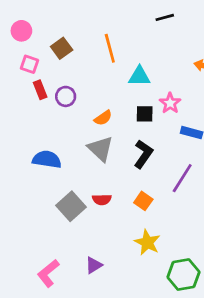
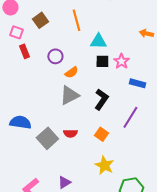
purple circle: (66, 96) -> (55, 56), moved
black square: (145, 114) -> (102, 61), moved
gray triangle: (100, 149) -> (69, 95), turned 50
blue semicircle: (47, 159) -> (20, 122), moved

